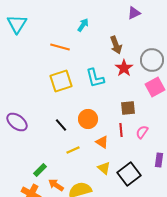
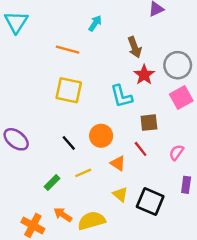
cyan L-shape: (95, 78) -> (121, 96), moved
yellow square: (61, 81) -> (69, 90), turned 30
red line: (121, 130) -> (141, 149), turned -32
pink semicircle: (142, 132) -> (176, 152), moved
green rectangle: (40, 170) -> (52, 182), moved
black square: (129, 174) -> (150, 202), turned -30

